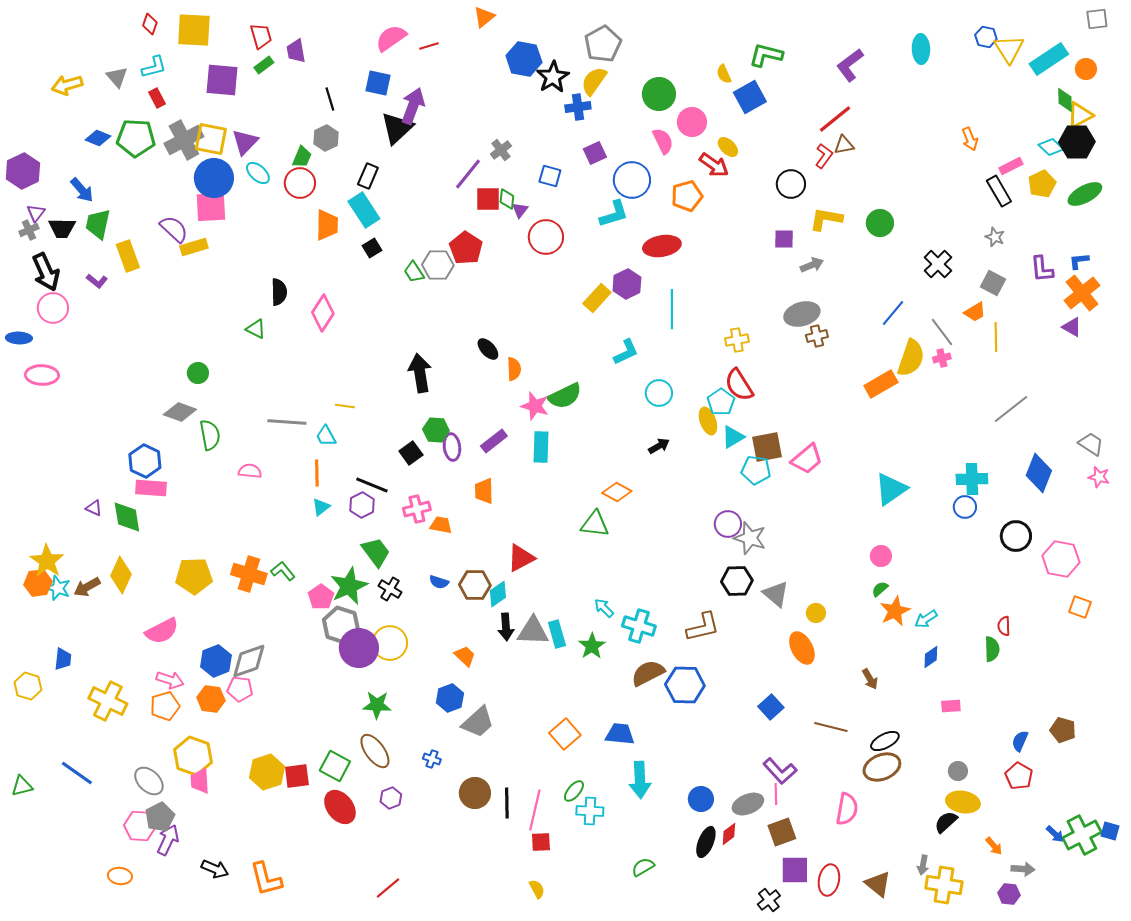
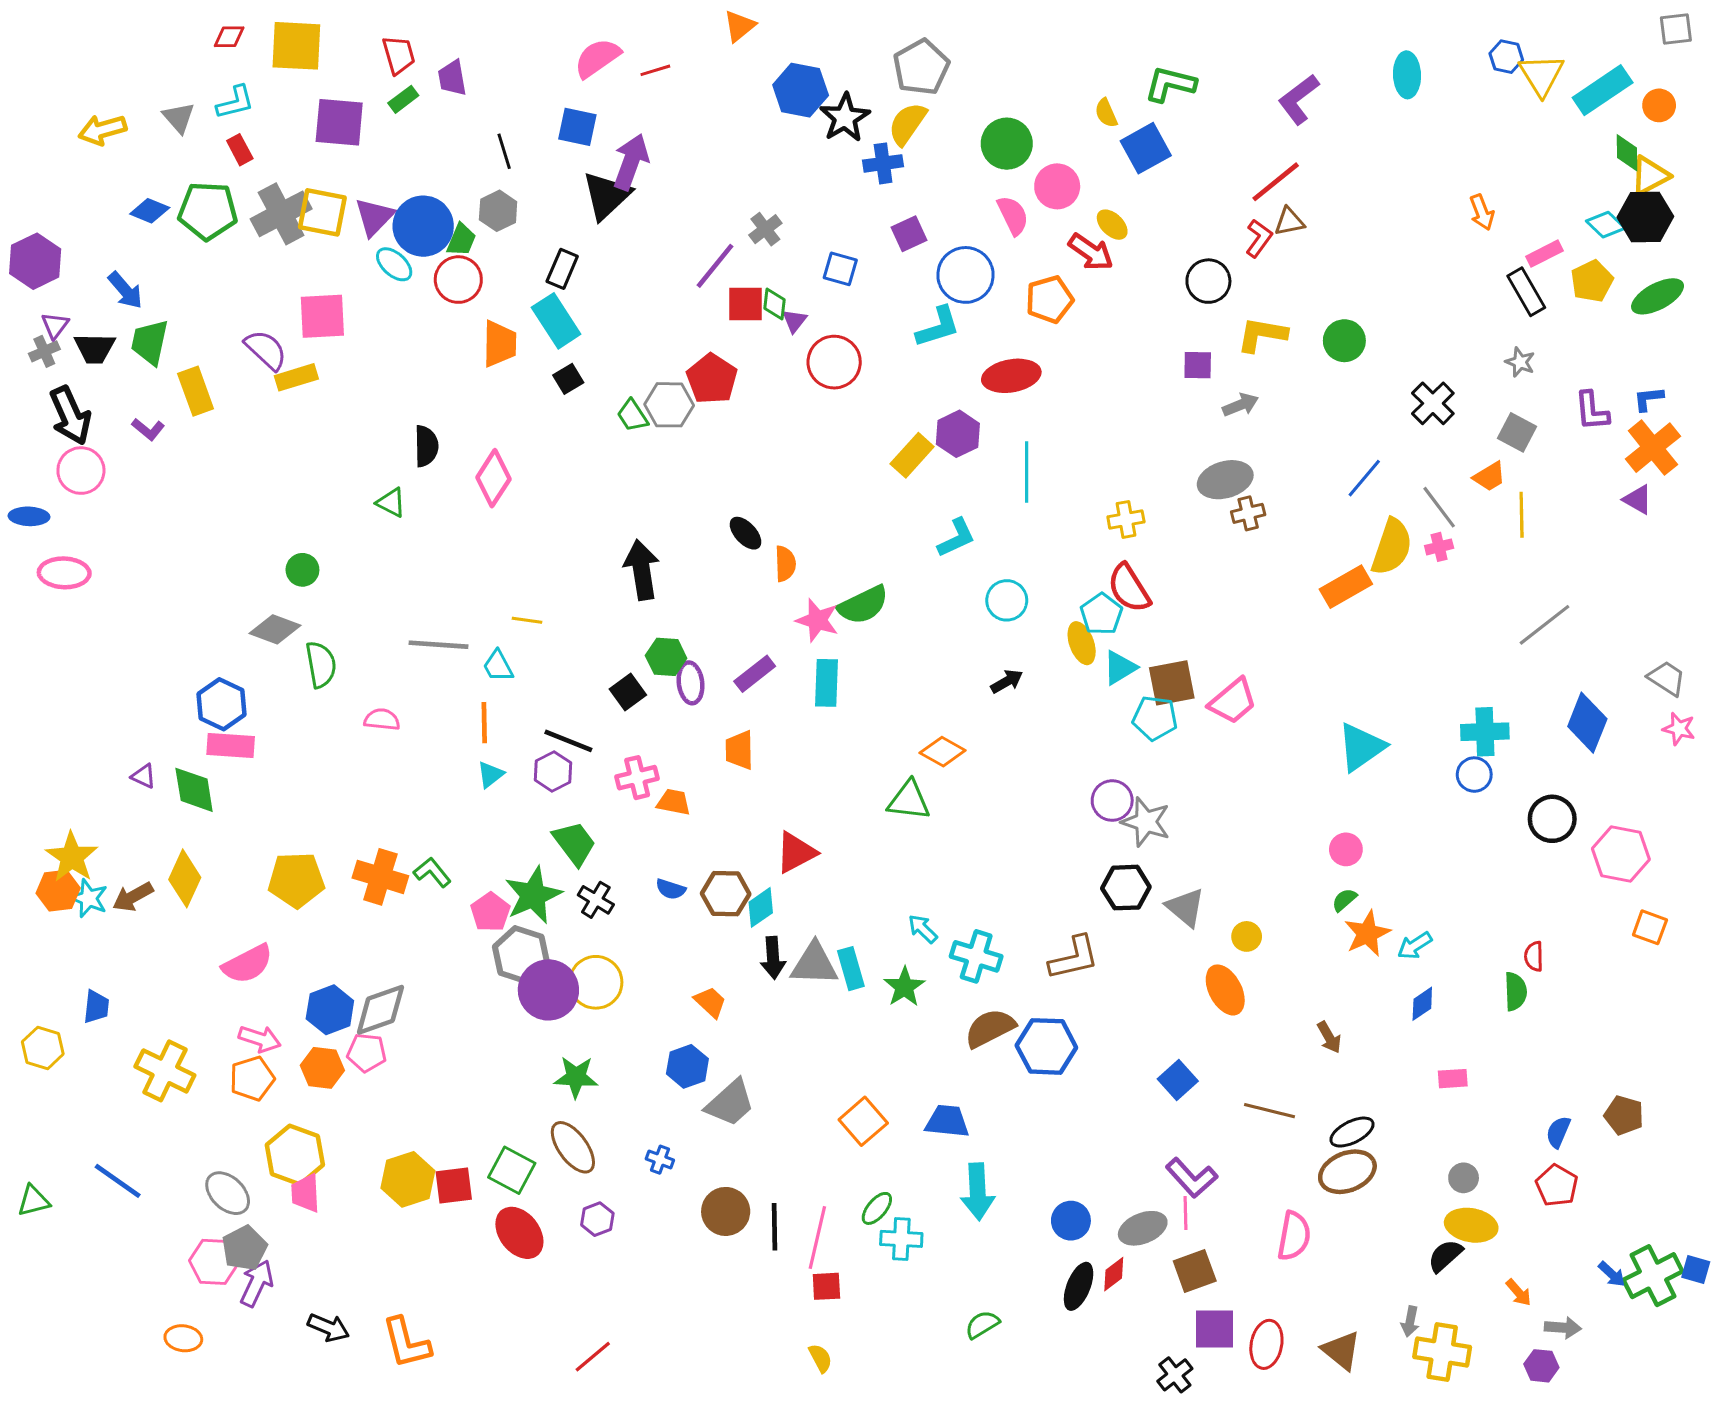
red diamond: (150, 24) -> (229, 37), turned 70
blue circle: (214, 178) -> (423, 226), moved

